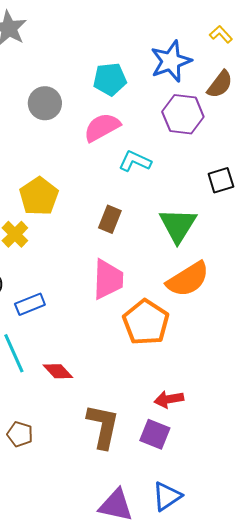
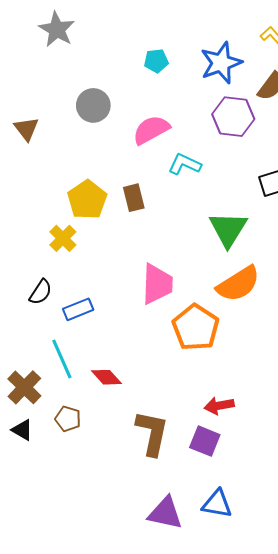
cyan pentagon: (110, 79) -> (156, 61), moved, size x0.7
brown rectangle: (110, 219) -> (134, 198), moved, turned -36
brown pentagon: (20, 434) -> (68, 419), moved
blue triangle: (167, 496) -> (217, 504), turned 44

